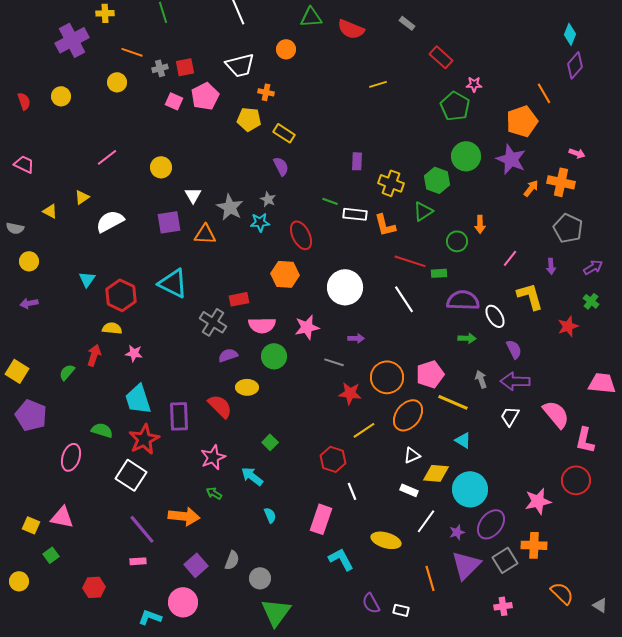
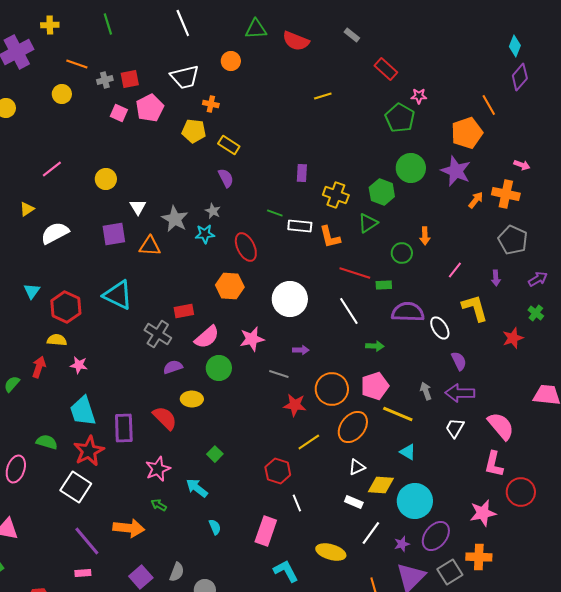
pink semicircle: (262, 325) -> (207, 337), turned -40
green arrow: (467, 338) -> (375, 346), moved
pink L-shape: (585, 440) -> (494, 464), moved

